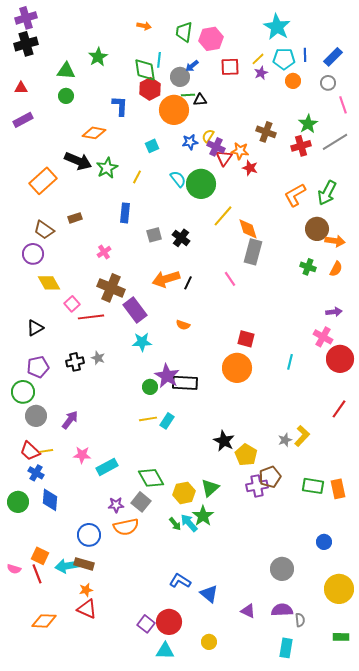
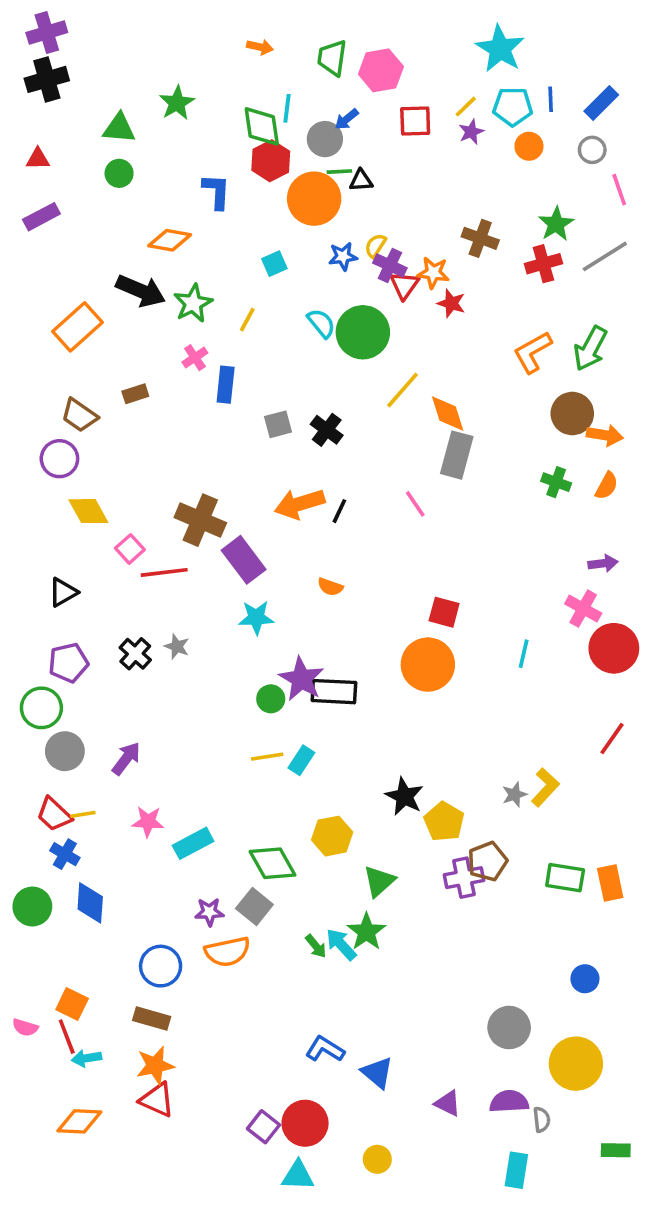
pink cross: (104, 252) -> (195, 358), moved
black cross: (75, 362) -> (135, 654), turned -36
yellow hexagon: (184, 493) -> (332, 836), moved
cyan arrow: (67, 566) -> (87, 1058), moved, size x0.7
yellow circle: (339, 589) -> (576, 1064), moved
orange star: (86, 590) -> (155, 1065), size x1.5

